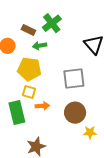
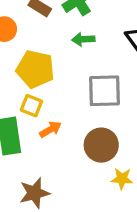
green arrow: (40, 46) -> (83, 39), moved
orange arrow: (42, 106) -> (50, 129), turned -32

